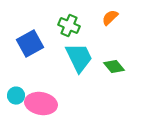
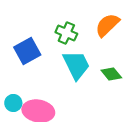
orange semicircle: (110, 18) -> (107, 25), size x1.5

